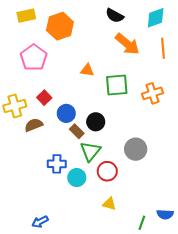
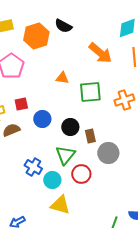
black semicircle: (115, 16) -> (63, 26), moved
red square: (44, 98) -> (21, 104), turned 32
brown rectangle: (77, 131) -> (90, 136), moved, turned 32
blue cross: (57, 164) -> (33, 167), turned 30
yellow triangle: (109, 204) -> (60, 205), moved, size x1.5

